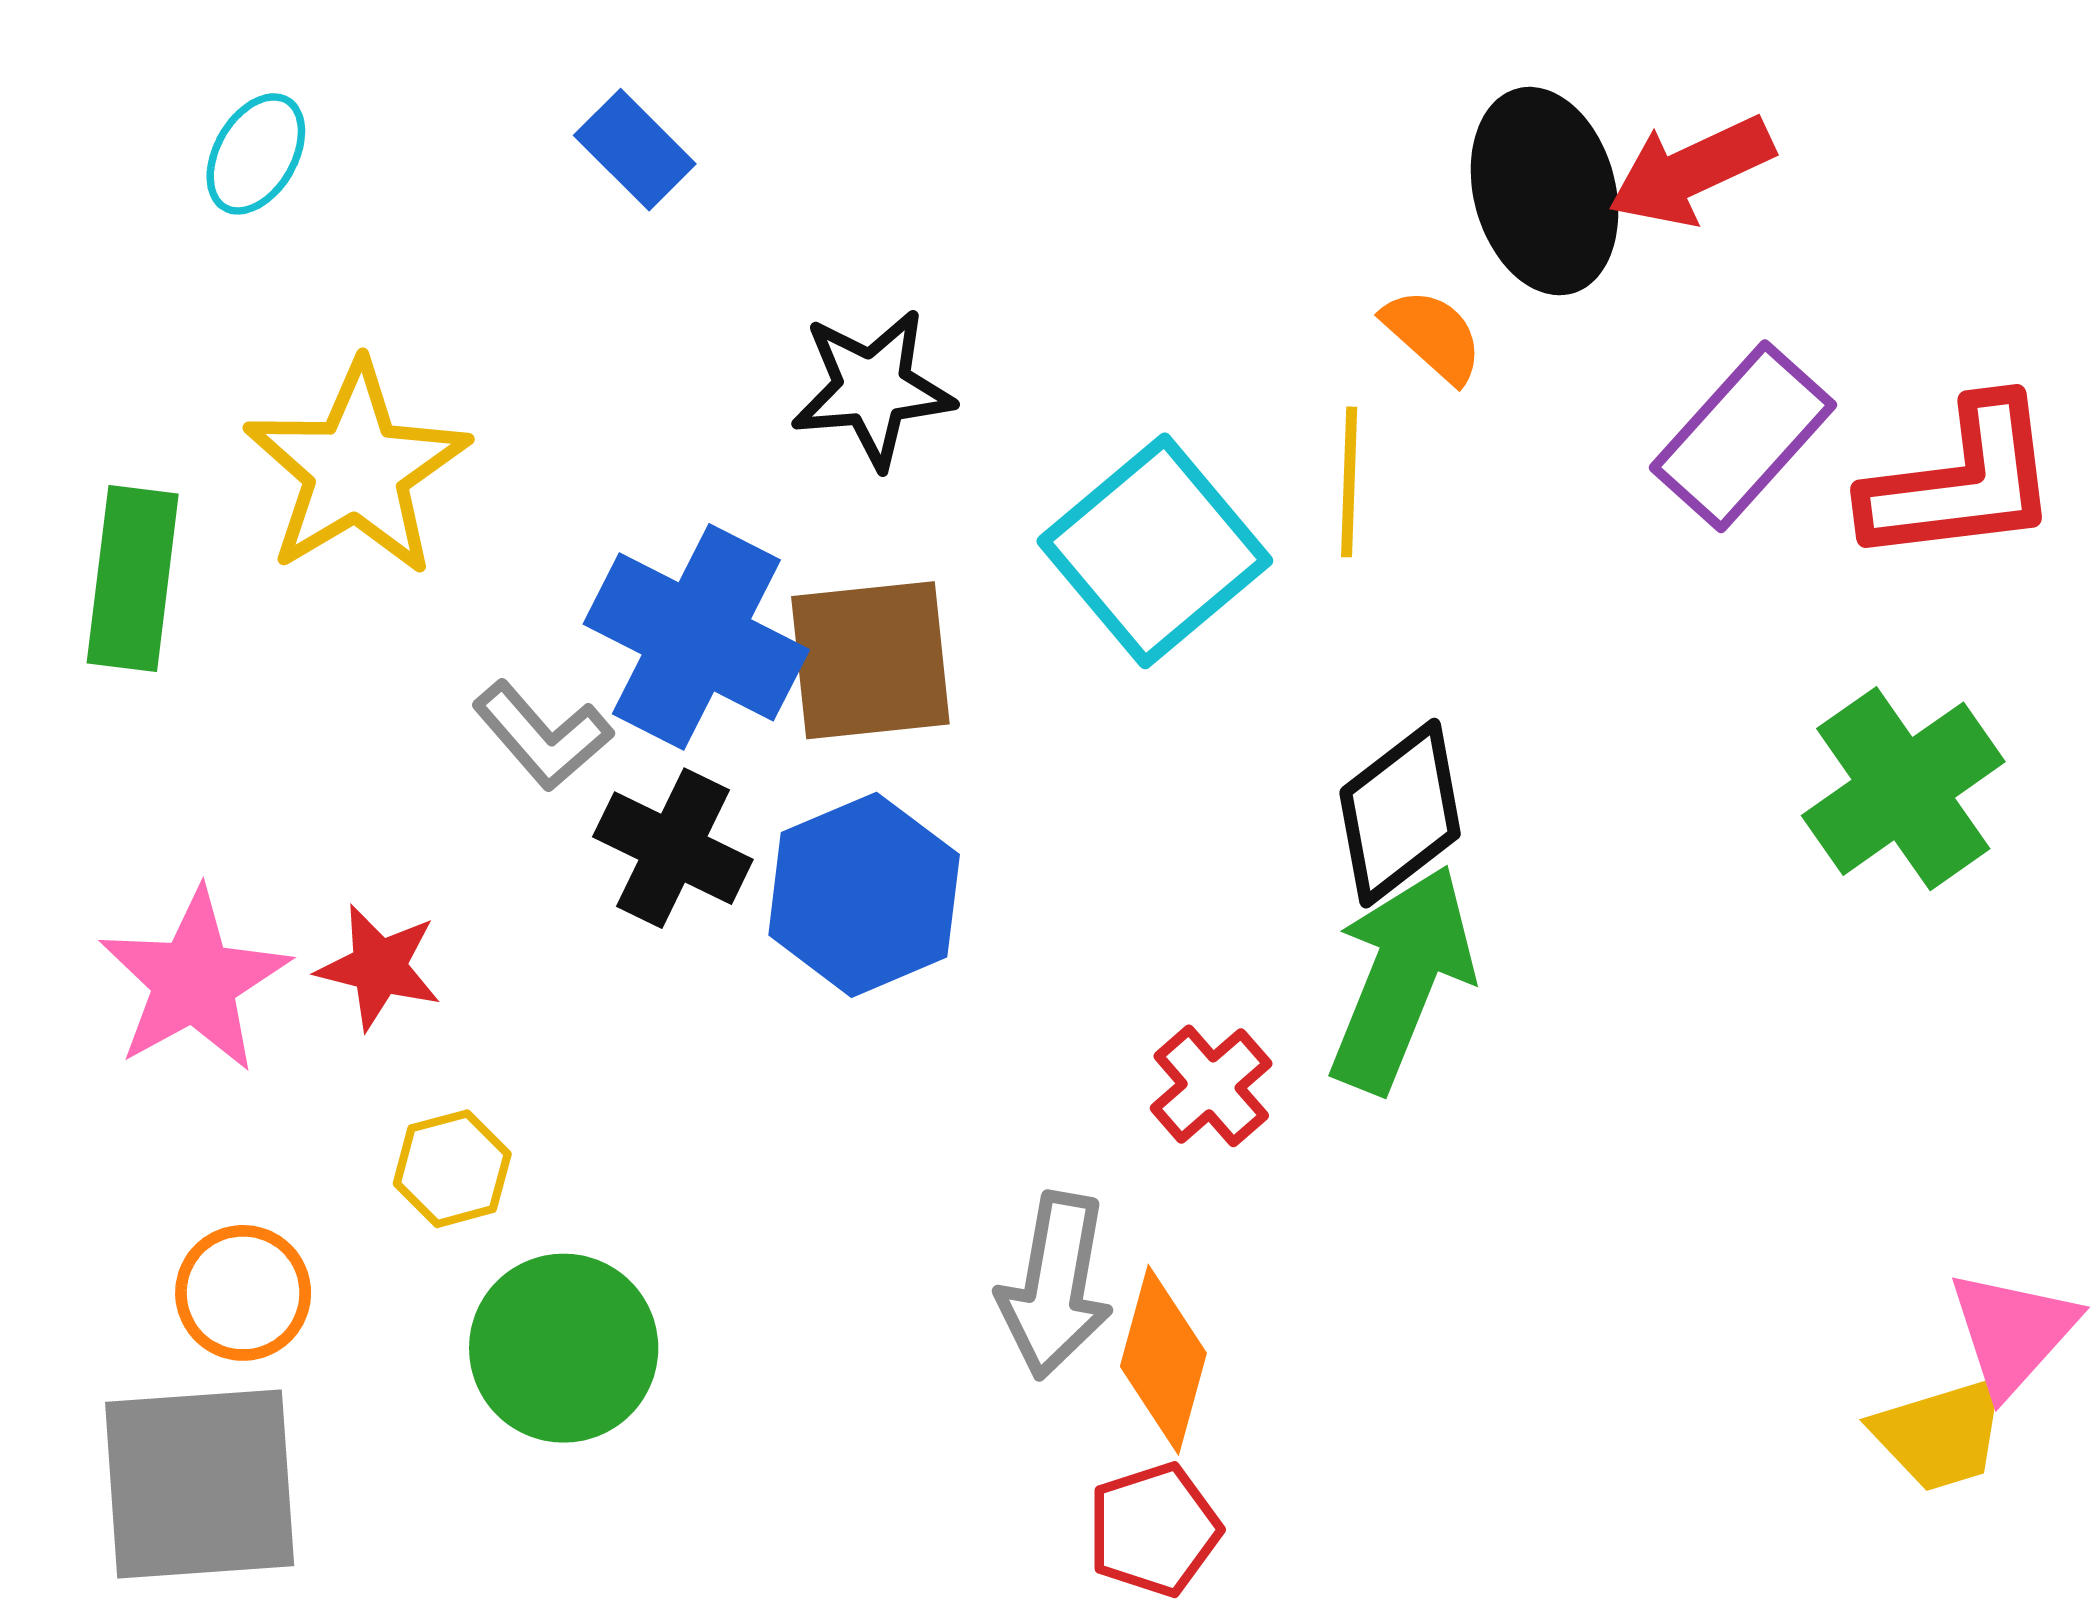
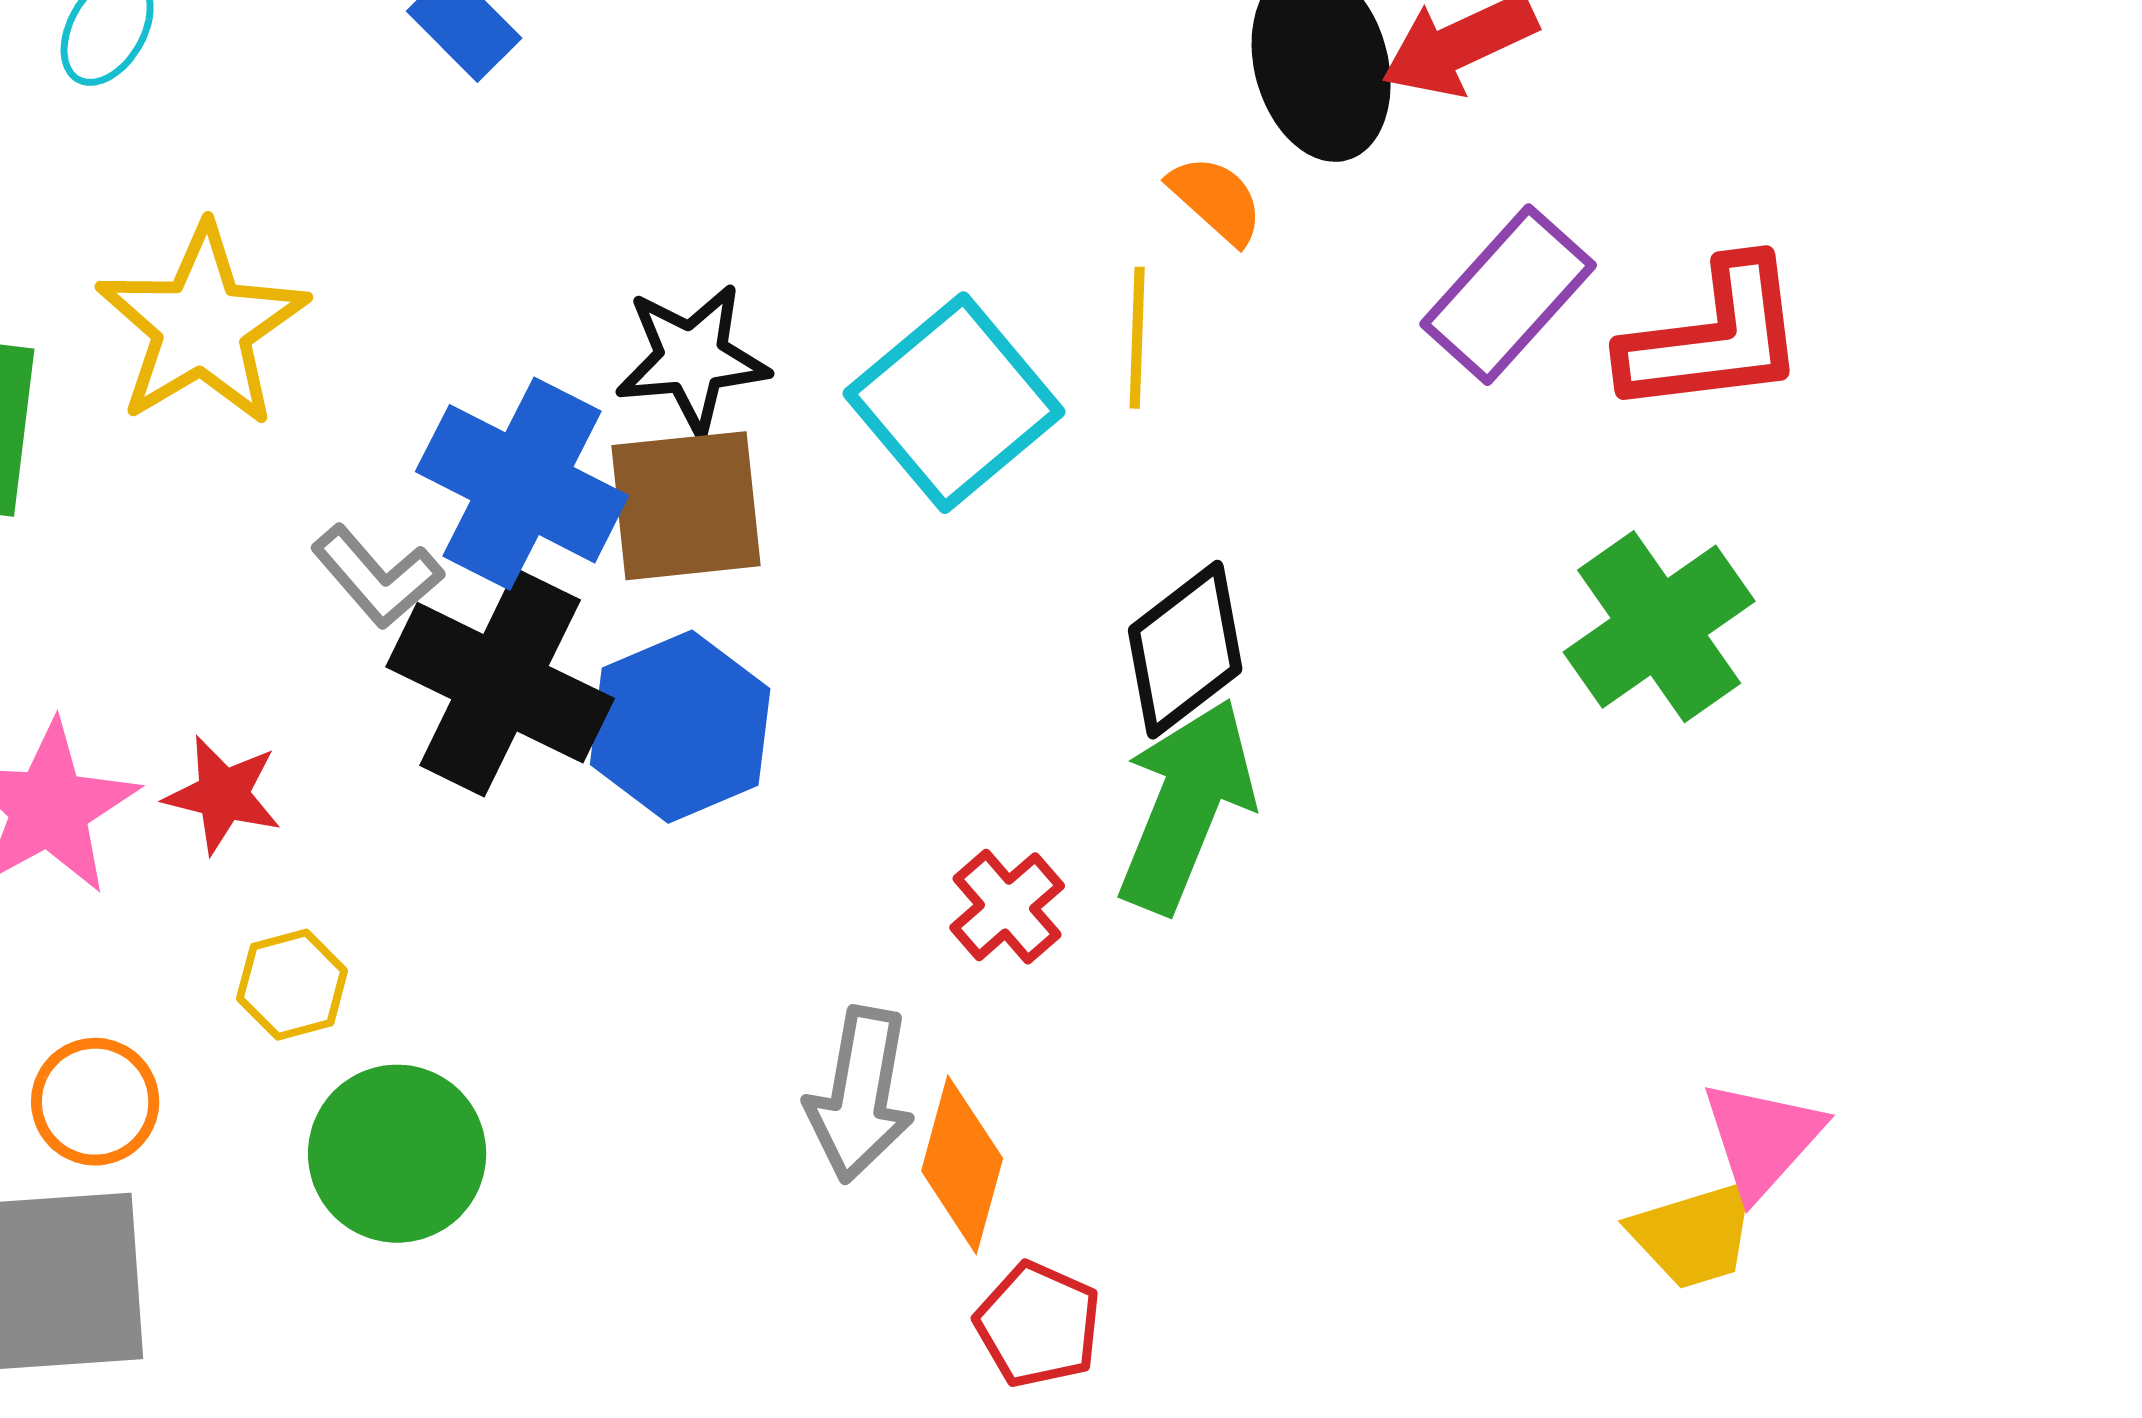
black star: (873, 389) -> (692, 359), moved
black cross: (673, 848) -> (500, 683), size x1.5
red pentagon: (1154, 1530) -> (1038, 1325), moved, turned -30

